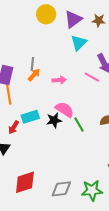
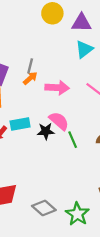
purple triangle: (73, 19) -> (81, 23), turned 30
pink arrow: (59, 80) -> (57, 88), size x1.5
gray diamond: (61, 189) -> (44, 208), turned 40
green star: (92, 190) -> (77, 214), turned 30

